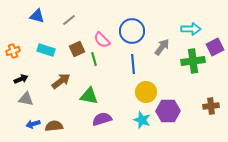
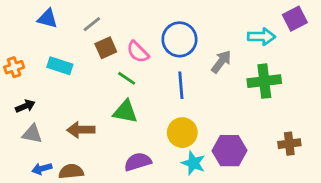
purple square: (215, 47) -> (295, 19), moved
brown square: (77, 49) -> (106, 48), moved
green line: (94, 59) -> (127, 78), turned -40
brown arrow: (61, 81) -> (81, 130), moved, turned -144
yellow circle: (146, 92) -> (182, 133), moved
green triangle: (89, 96) -> (125, 112), moved

